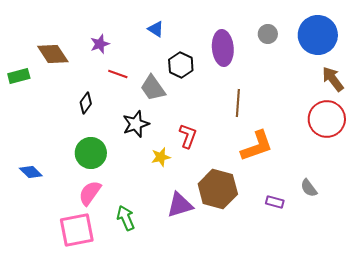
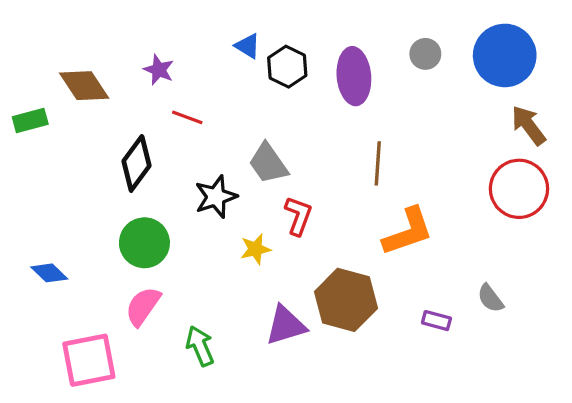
purple star: (100, 44) -> (159, 70), turned -30
black hexagon: (181, 65) -> (287, 67), moved
gray trapezoid: (153, 88) -> (268, 163), moved
black diamond: (86, 103) -> (136, 163), size x1.6
pink square: (77, 230) -> (89, 360), moved

